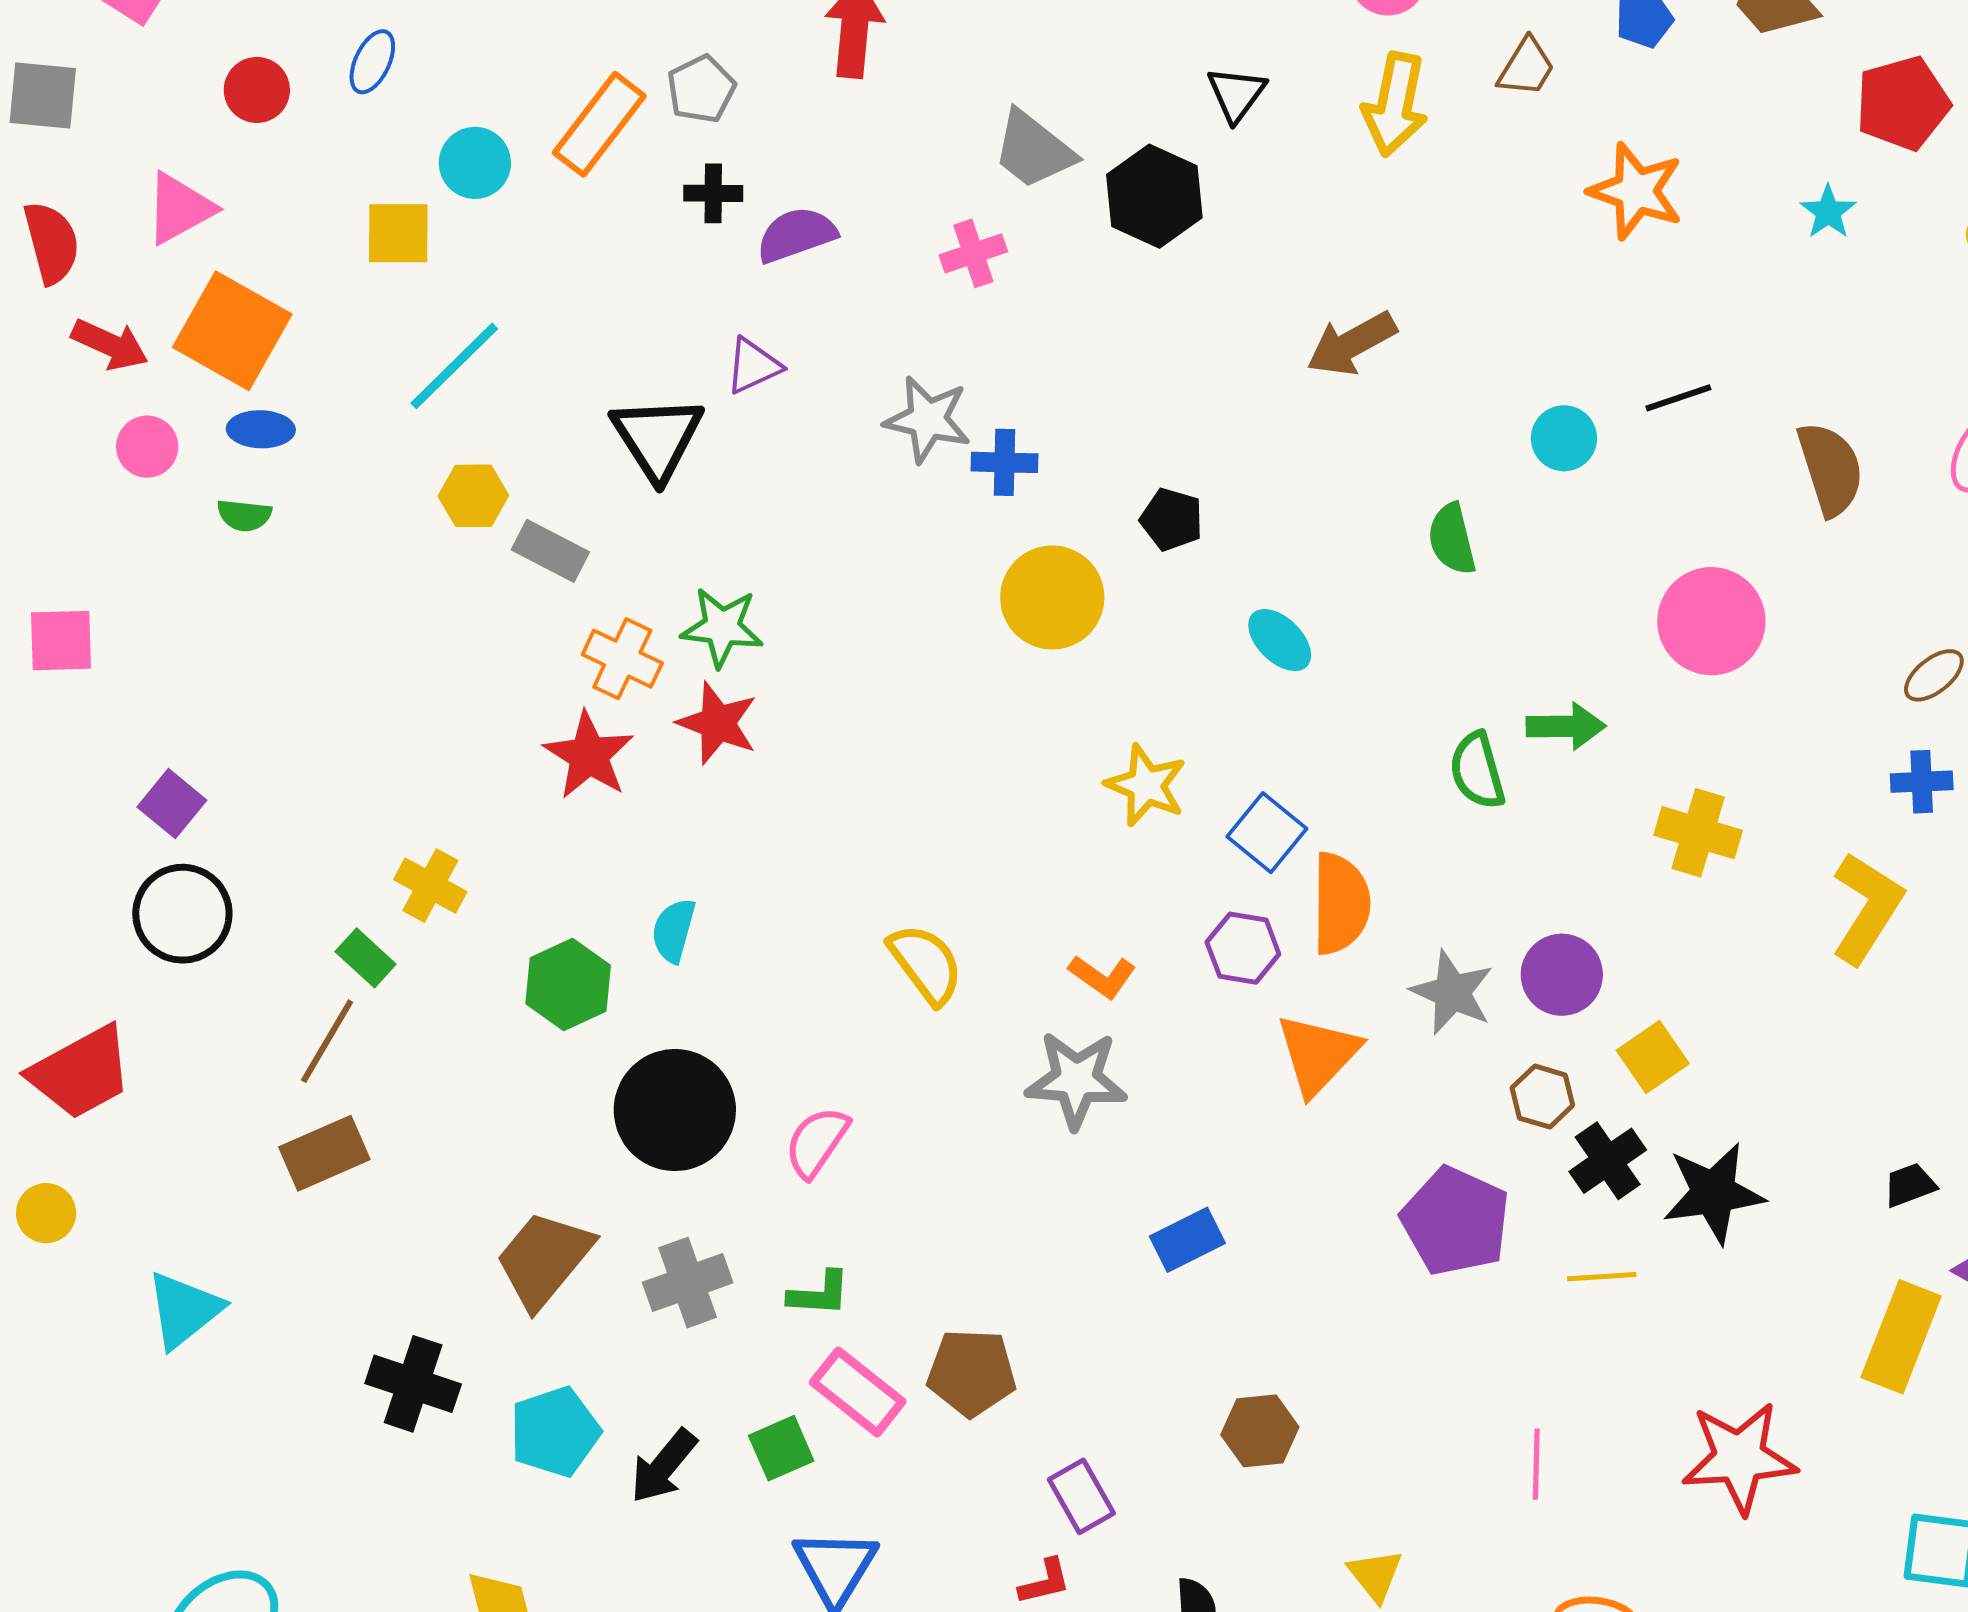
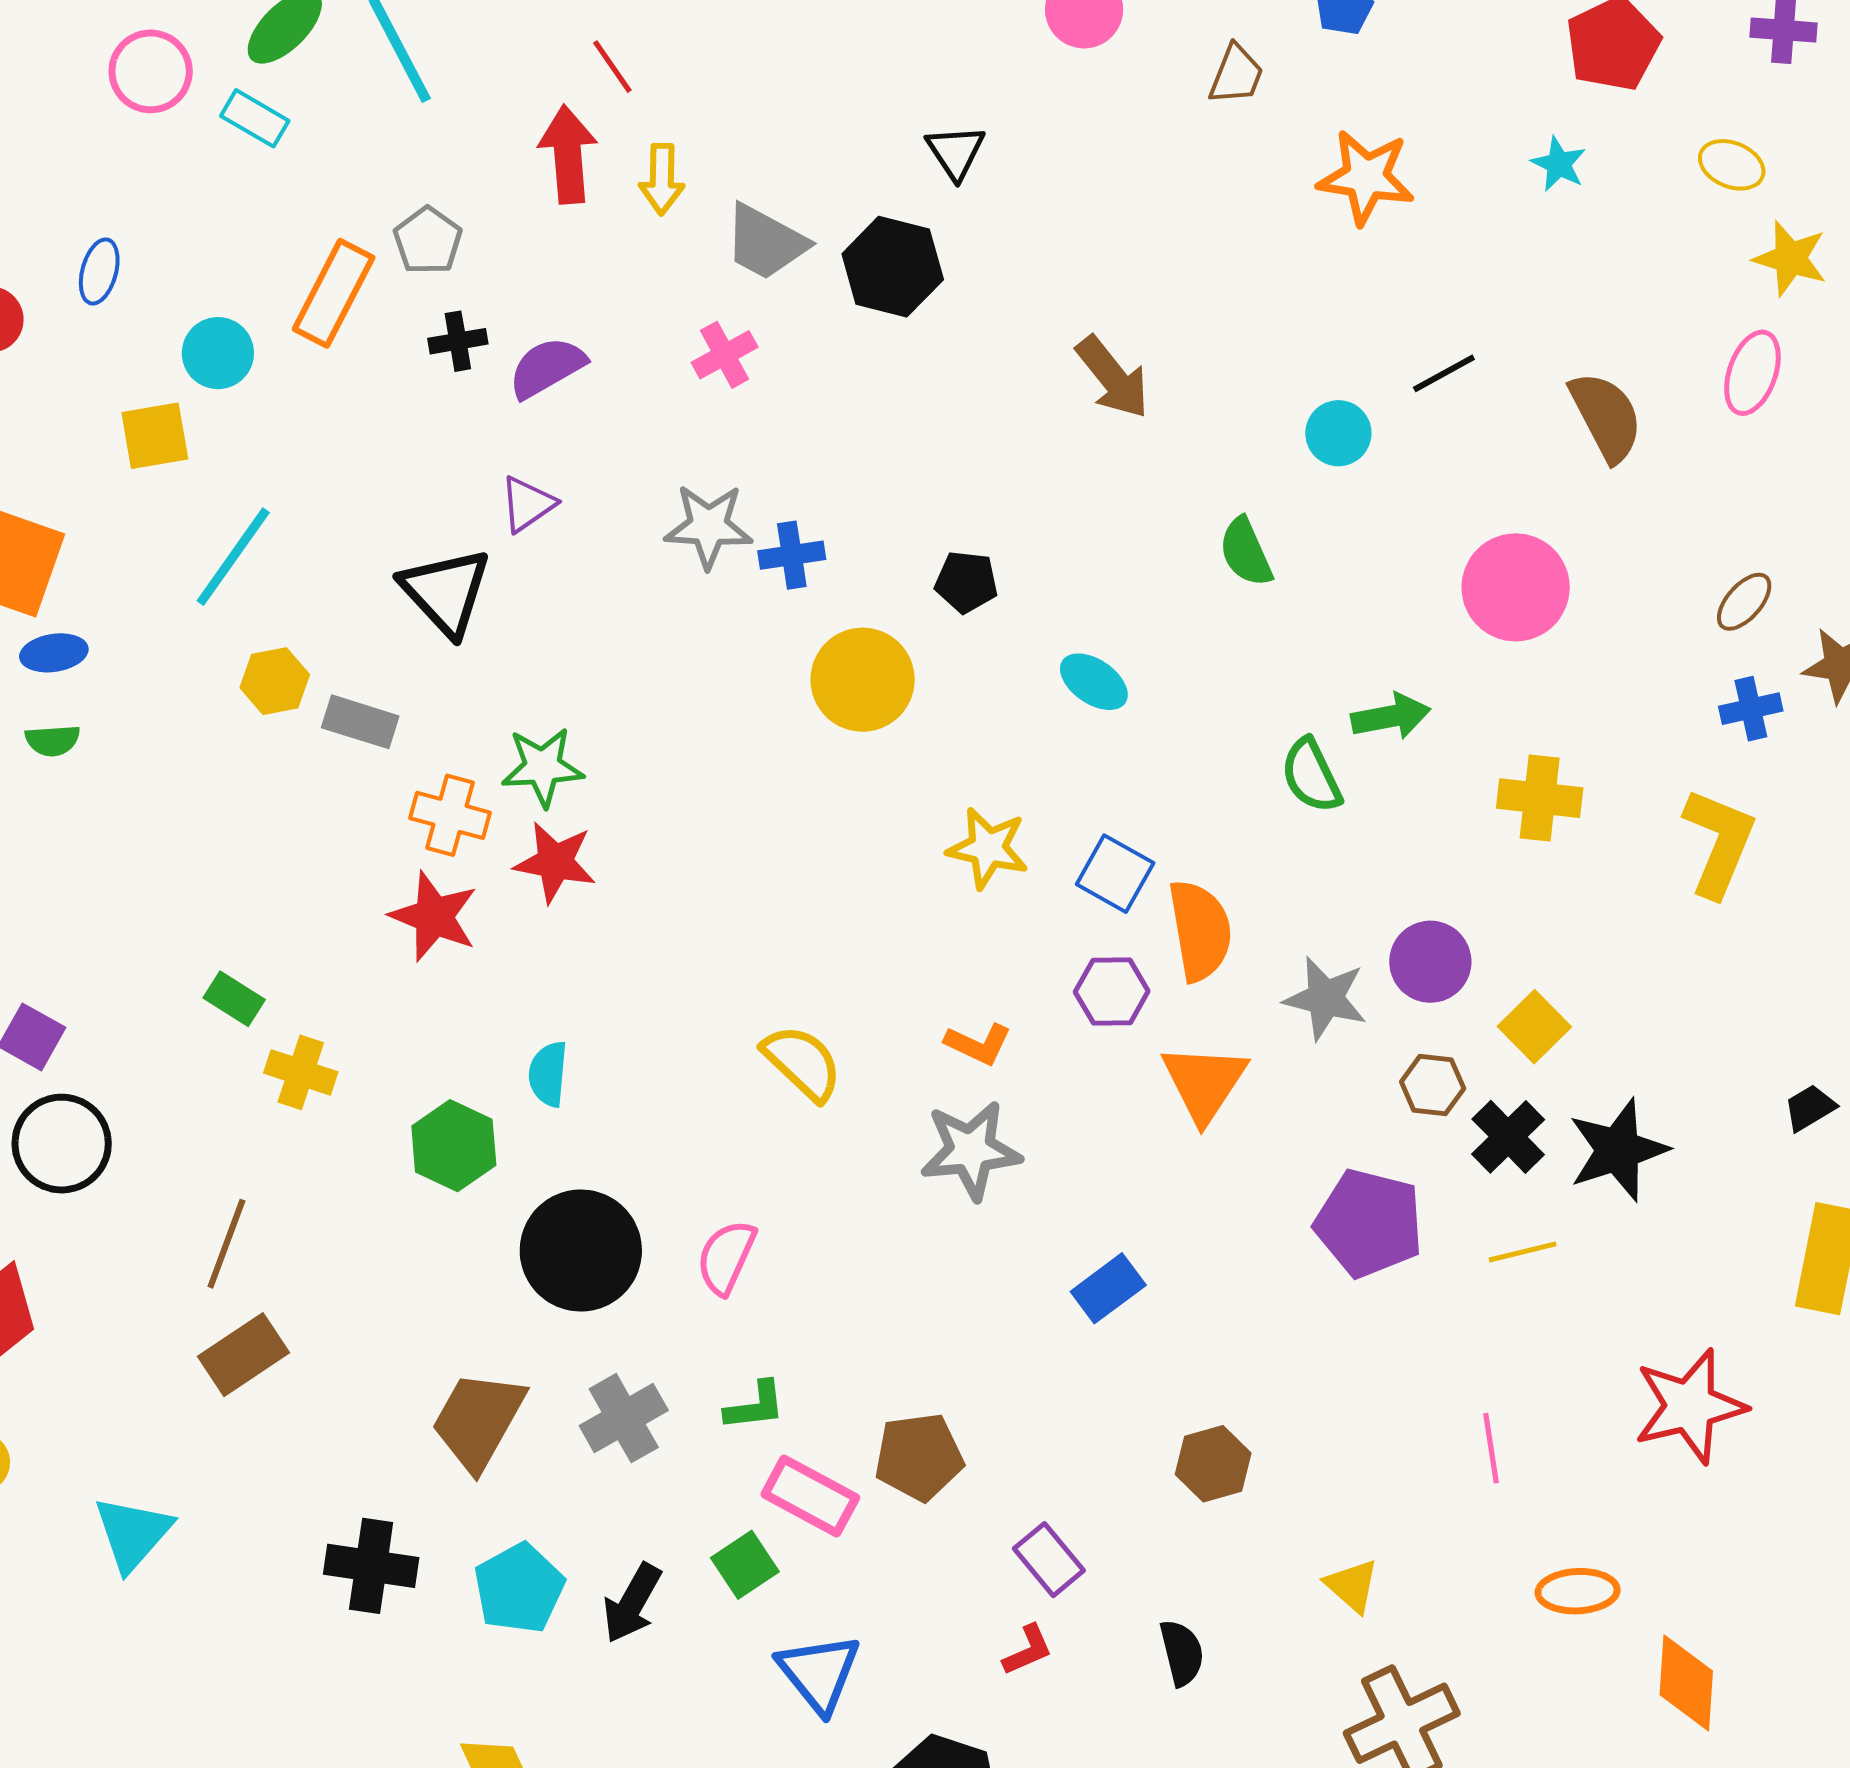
yellow arrow: (1395, 104) -> (662, 179), moved, size x0.7
brown arrow: (1352, 344) -> (1113, 377), turned -90
green rectangle: (366, 958) -> (234, 999), moved

